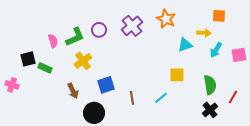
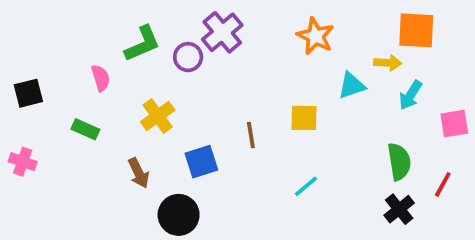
orange square: (219, 16) -> (416, 30), size x1.5
purple cross: (132, 26) -> (222, 32), moved
green L-shape: (75, 37) -> (142, 44), moved
pink square: (239, 55) -> (454, 124), moved
black square: (28, 59) -> (28, 93), moved
yellow square: (177, 75) -> (304, 118), moved
brown line: (132, 98) -> (251, 135), moved

